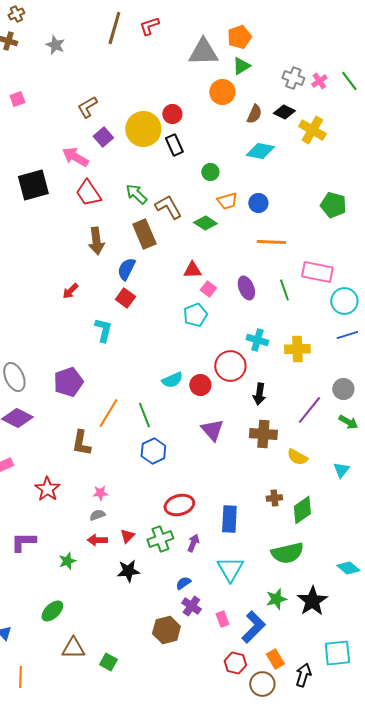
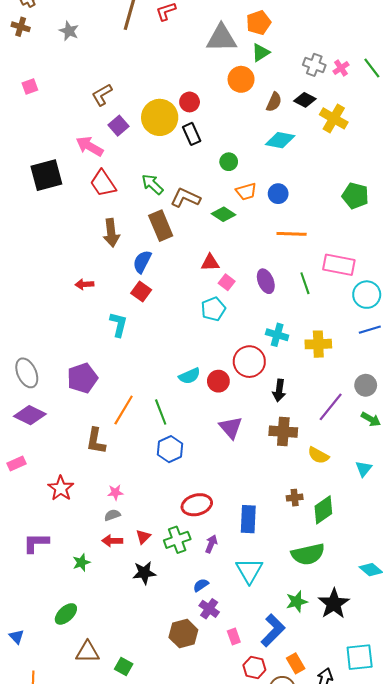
brown L-shape: (168, 207) -> (185, 198), turned -36
red arrow: (70, 291) -> (84, 284), turned 42
pink rectangle: (222, 619) -> (234, 637), moved

